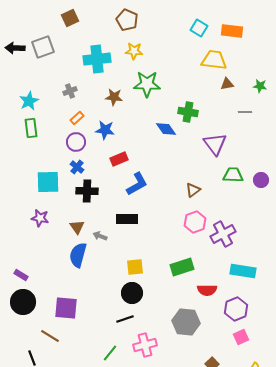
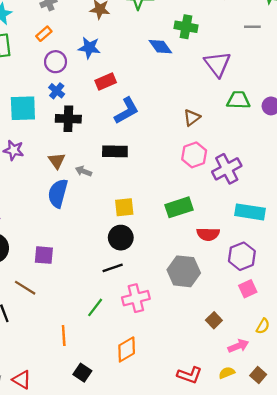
orange rectangle: (77, 118) -> (44, 34), moved
purple square: (66, 308) -> (44, 255), size x0.7

